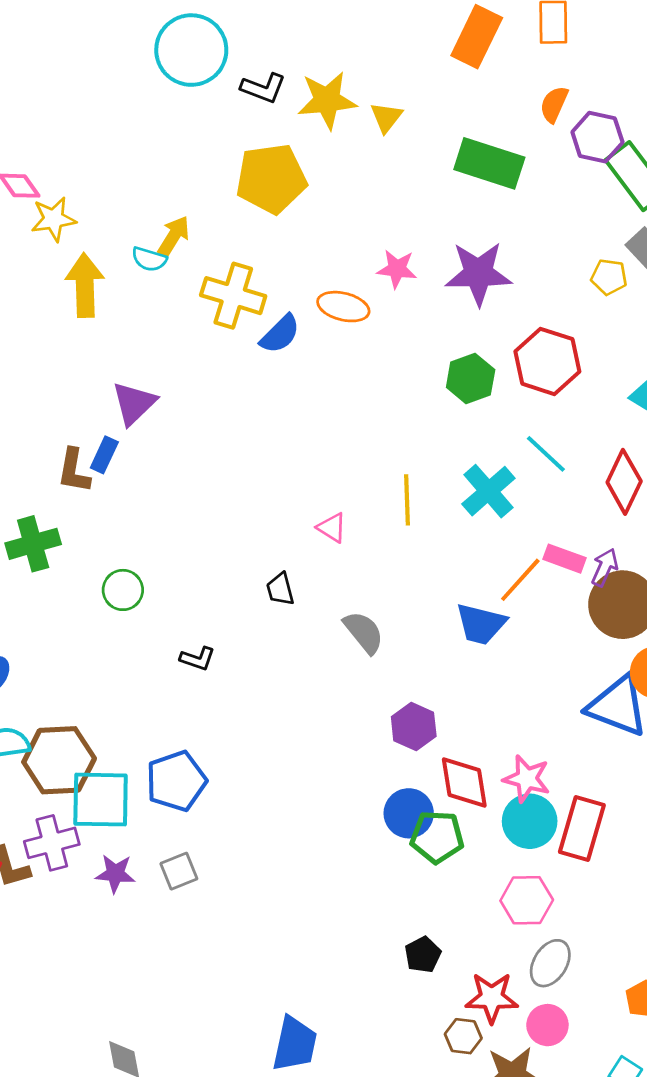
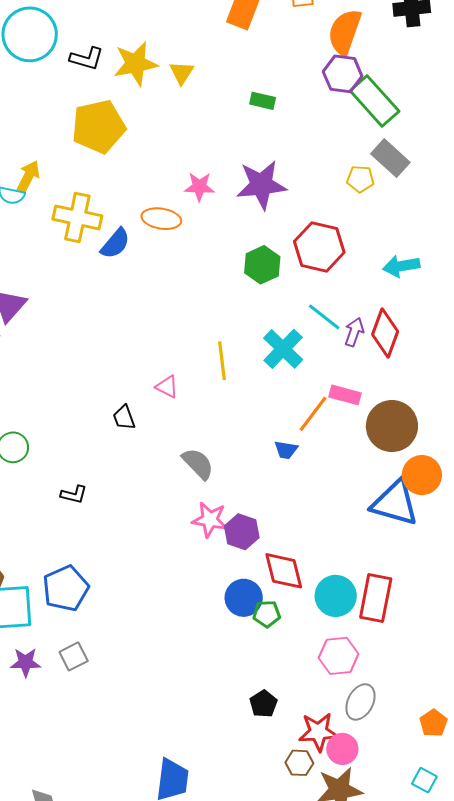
orange semicircle: (554, 104) -> (345, 32), moved, size x1.6
green rectangle: (489, 163) -> (263, 101), size x0.5
purple arrow: (605, 567) -> (354, 332), moved
black trapezoid: (280, 589) -> (124, 418), moved
blue trapezoid: (481, 624) -> (286, 450), size x0.6
pink star: (527, 779) -> (210, 520), moved
green pentagon: (437, 837) -> (267, 614), size x0.7
pink circle: (547, 1025) -> (342, 749), moved

